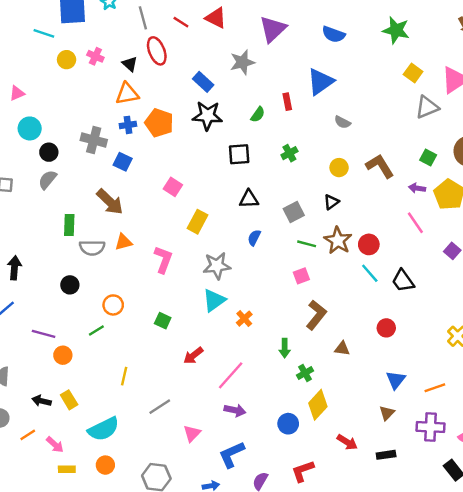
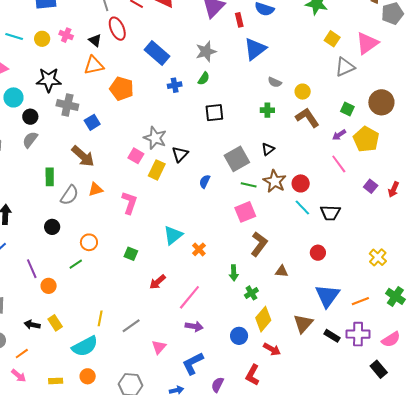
cyan line: (44, 33) -> (14, 36), moved
gray star: (242, 62) -> (206, 51), moved
blue rectangle: (203, 82) -> (157, 53), size x1.4
red rectangle: (287, 102) -> (239, 20), moved
black star: (207, 116) -> (49, 80), moved
blue cross: (128, 125) -> (175, 85), moved
green cross: (289, 153) -> (267, 110), moved, turned 32
black square: (239, 154) -> (214, 113), moved
blue square: (123, 162) -> (92, 122), turned 35
yellow circle: (339, 168) -> (303, 92), moved
pink square: (173, 187) -> (136, 156), moved
purple arrow: (417, 188) -> (339, 135), turned -40
black triangle: (249, 199) -> (180, 154), moved, turned -42
gray square: (294, 212) -> (237, 159), size x1.4
gray semicircle: (92, 248) -> (69, 195), turned -55
gray star: (217, 266) -> (155, 138), moved, turned 30
pink square: (301, 276) -> (245, 212), size x1.5
black trapezoid: (403, 281) -> (330, 213), turned -50
purple line: (44, 334) -> (32, 269), turned 54
yellow line: (124, 376) -> (100, 318), moved
blue triangle: (396, 380) -> (327, 296), size x1.5
brown triangle: (387, 413) -> (303, 324), moved, size x1.5
red arrow: (347, 442) -> (272, 349), moved
pink arrow: (55, 445) -> (19, 376), moved
black rectangle: (386, 455) -> (332, 336), moved, turned 42
red L-shape: (303, 471) -> (253, 375), turned -40

